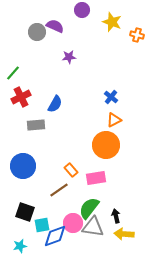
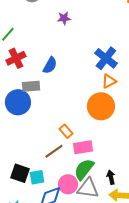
blue cross: (111, 97) -> (106, 58), size x1.6
blue circle: (23, 166) -> (18, 102), moved
pink rectangle: (96, 178) -> (83, 147), moved
cyan square: (42, 225) -> (37, 177), moved

